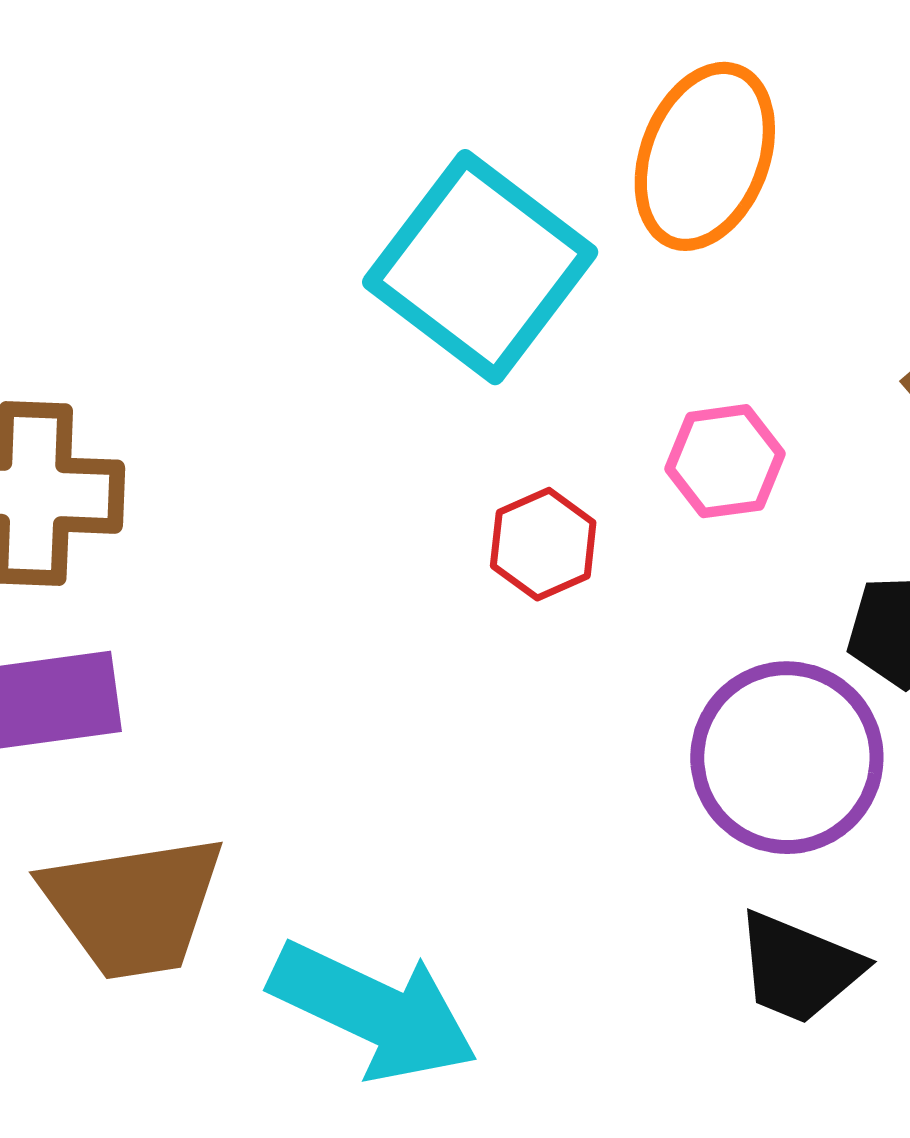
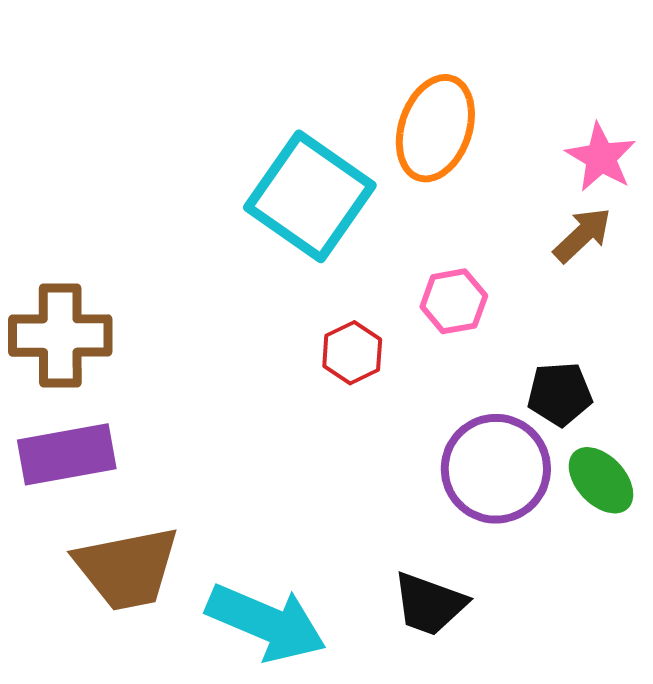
black trapezoid: (799, 968) -> (429, 604), moved

